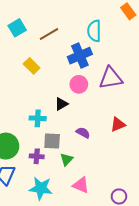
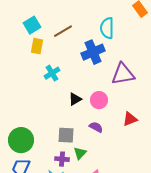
yellow rectangle: (32, 66) -> (37, 46), moved, turned 56
pink circle: (79, 84) -> (99, 100), moved
cyan cross: (38, 118) -> (52, 73), moved, turned -35
purple cross: (37, 156) -> (62, 159), moved

